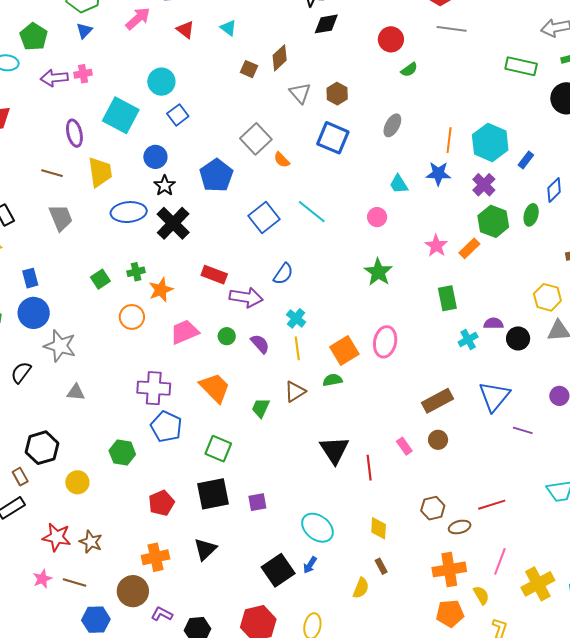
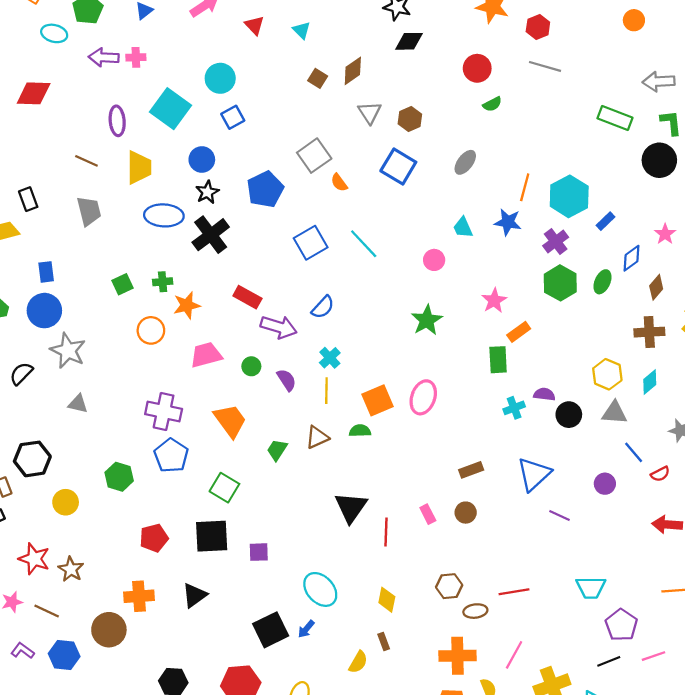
orange rectangle: (469, 248) -> (519, 332), moved
brown rectangle: (437, 401) -> (471, 470), size x0.7
purple L-shape: (162, 614) -> (23, 651), moved

